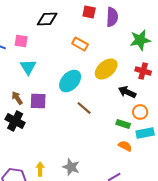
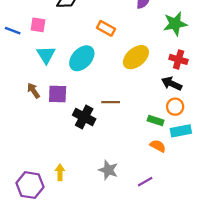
cyan ellipse: (70, 81) -> (82, 58), moved
black arrow: (127, 92) -> (172, 84), moved
brown line: (84, 108) -> (111, 102), turned -42
black cross: (15, 121) -> (84, 117), moved
gray star: (71, 167) -> (108, 170), moved

